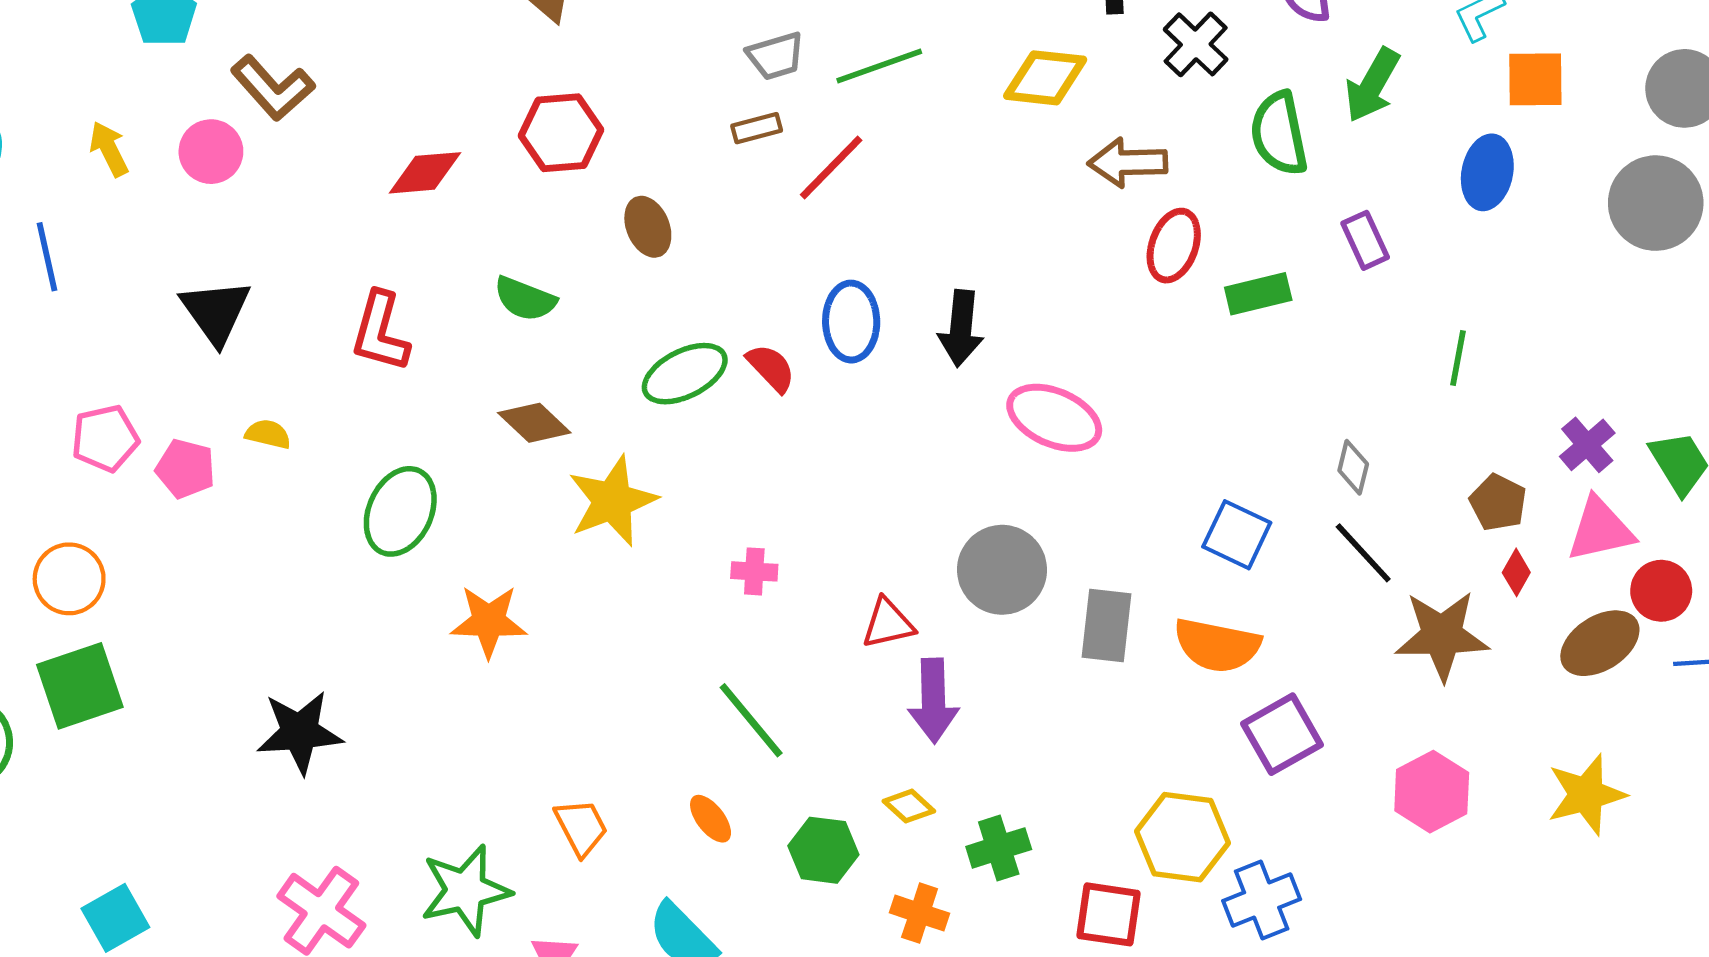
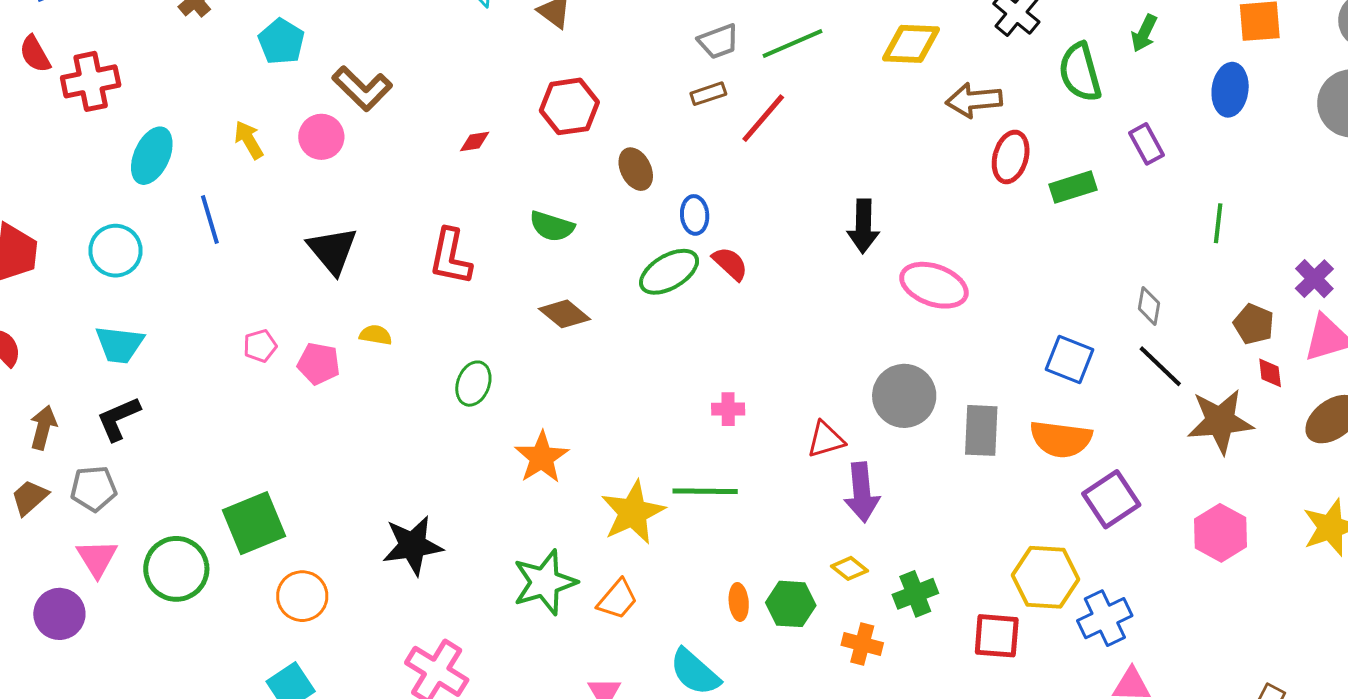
green arrow: (1372, 85) -> (1144, 33), size x0.7
red diamond: (425, 173) -> (475, 142), size x0.6
blue ellipse: (851, 322) -> (695, 215), moved, size x0.7
pink pentagon: (105, 438) -> (260, 346), size x0.7
yellow star: (612, 501) -> (633, 512), moved
green ellipse: (400, 511) -> (473, 384), size x0.7
red diamond: (1516, 572) -> (1270, 373), turned -32
orange circle: (69, 579) -> (302, 596), moved
orange star: (489, 621) -> (542, 457), turned -30
green line: (751, 720) -> (705, 491), moved, turned -46
orange ellipse: (711, 819) -> (739, 602), moved, turned 36
orange trapezoid: (581, 827) -> (617, 599), turned 72
green star: (465, 890) -> (545, 582), moved

